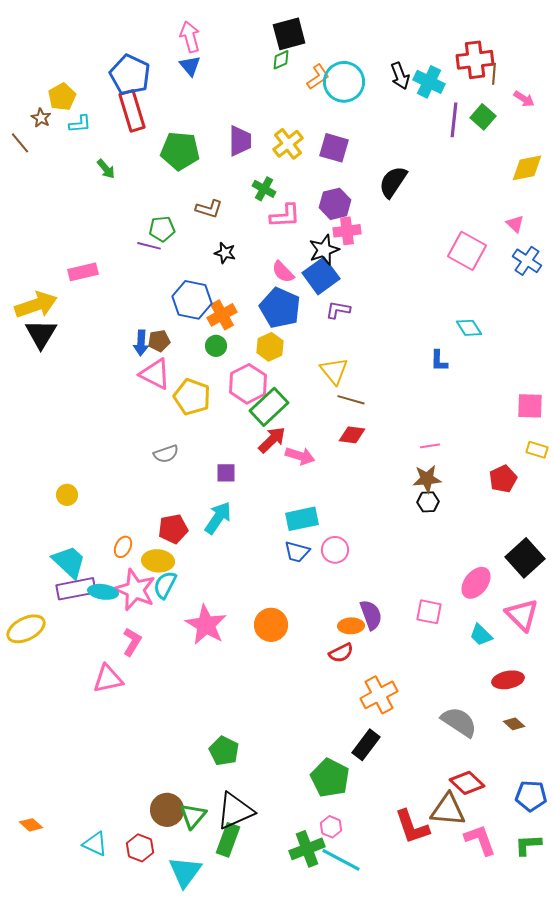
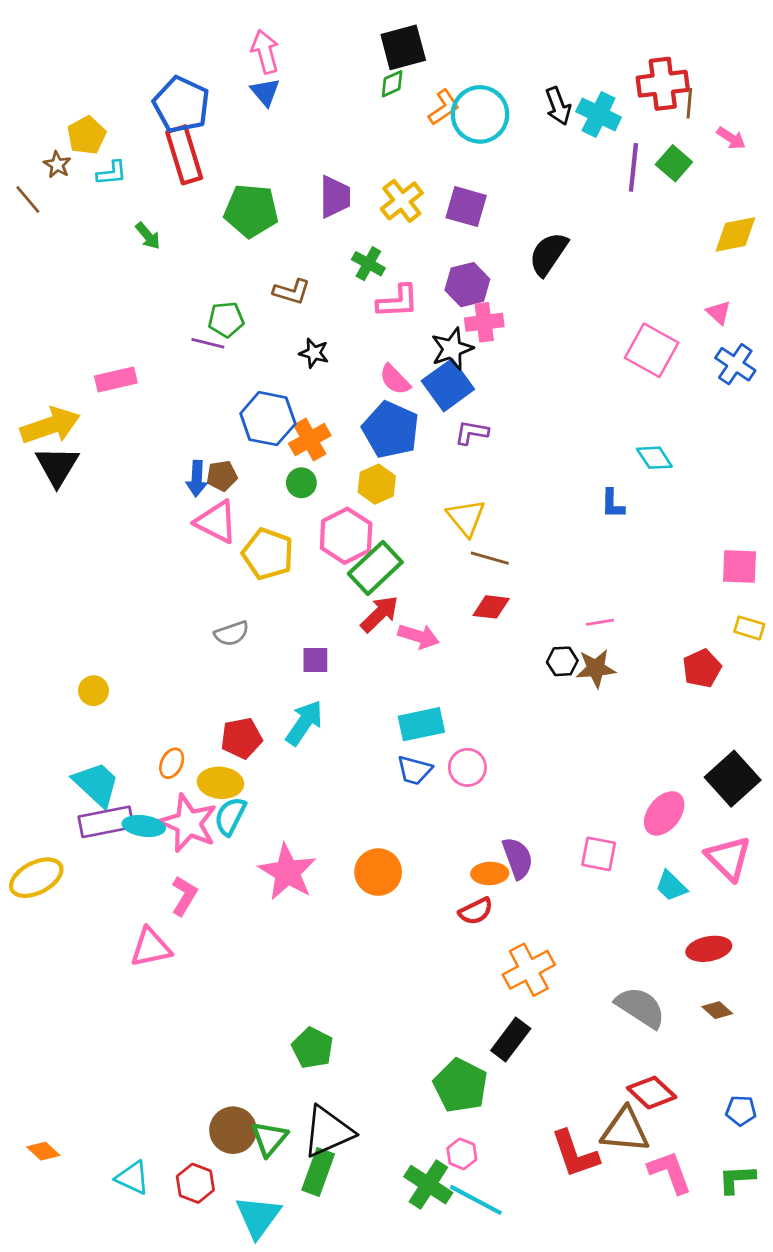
black hexagon: (428, 502) -> (562, 661), moved
blue pentagon: (531, 796) -> (741, 1111), size x0.7
green cross: (307, 849) -> (428, 1185), turned -36

